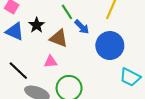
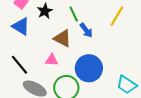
black star: (37, 25) -> (45, 11), moved
blue circle: (110, 46) -> (89, 68), moved

